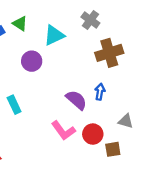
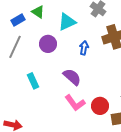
blue arrow: (100, 92) -> (84, 48), moved
purple semicircle: (76, 100) -> (72, 77), moved

